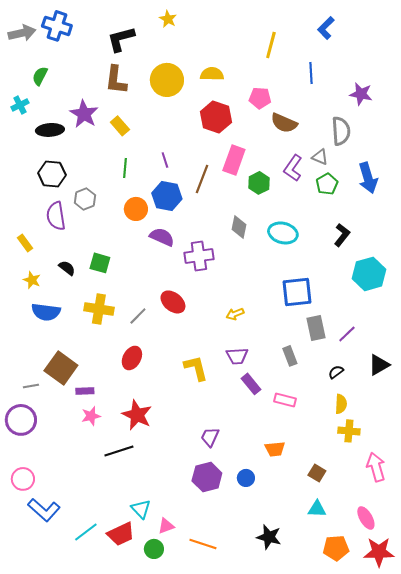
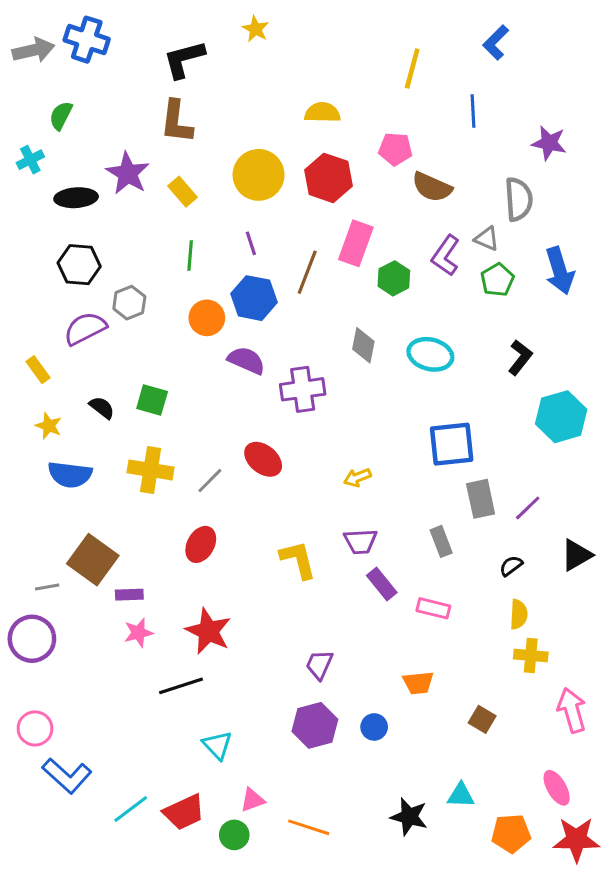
yellow circle: (167, 80) -> (259, 175), moved
purple semicircle: (56, 216) -> (85, 328), turned 72
cyan triangle: (141, 509) -> (217, 745), moved
cyan triangle: (317, 509) -> (461, 795), moved

